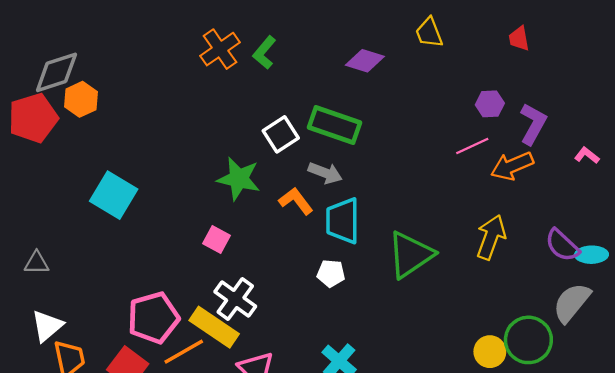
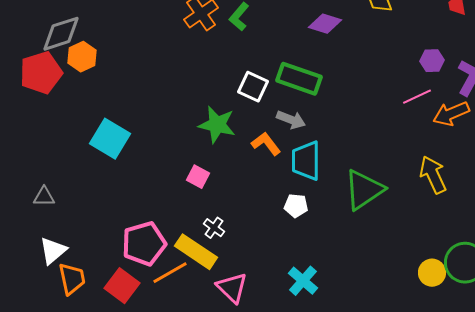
white square: (281, 134) -> (253, 87), turned -32
yellow arrow: (491, 237) -> (433, 175), turned -45
white cross: (235, 299) -> (214, 228), size x0.6

